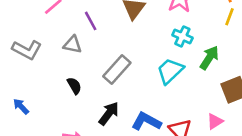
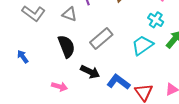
black semicircle: (74, 86) -> (66, 46), size x1.6
black arrow: (109, 114) -> (90, 72), turned 72

